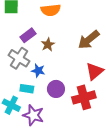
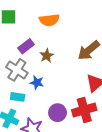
cyan rectangle: (27, 89) -> (18, 97), moved
purple circle: (56, 89) -> (58, 113), moved

